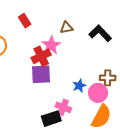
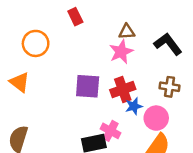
pink star: (51, 45) -> (121, 52), moved
red cross: (41, 56) -> (123, 90), moved
brown cross: (108, 78) -> (170, 87), moved

